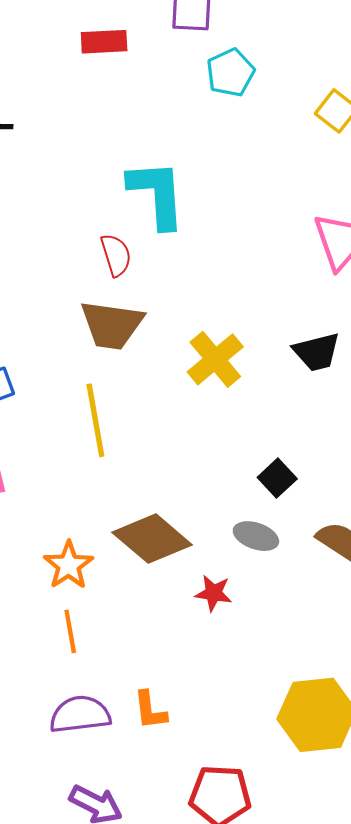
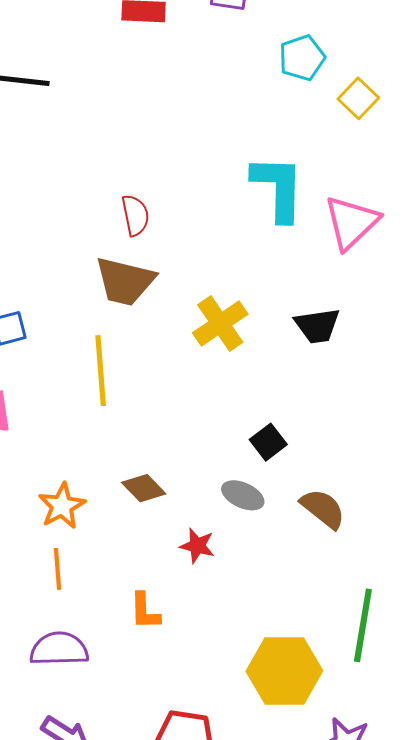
cyan pentagon: (230, 73) -> (302, 58), moved
cyan L-shape: (157, 194) -> (278, 188), moved
brown diamond: (152, 539) -> (144, 488), size x0.6
orange L-shape: (150, 710) -> (145, 611), moved

